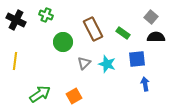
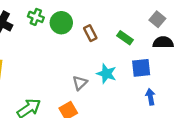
brown rectangle: (93, 29) -> (90, 33), size x0.6
green circle: (63, 42) -> (61, 23), moved
gray triangle: (84, 63) -> (80, 83), moved

